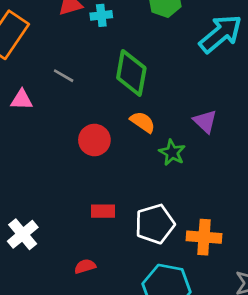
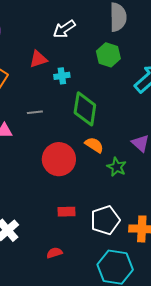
cyan cross: (101, 15) -> (62, 76), moved
gray line: (64, 76) -> (35, 112), turned -35
red circle: (94, 140) -> (59, 159), size x1.4

